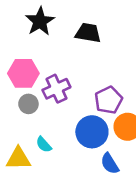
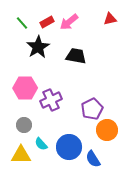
gray circle: (28, 104) -> (24, 125), moved
blue circle: (92, 132) -> (69, 147), moved

